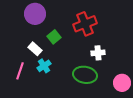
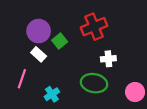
purple circle: (35, 14) -> (39, 31), moved
cyan cross: (44, 66) -> (52, 94), moved

